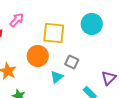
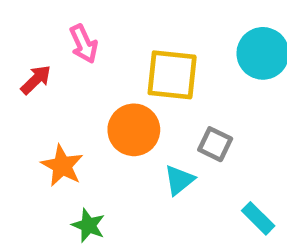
pink arrow: (17, 20) -> (84, 44), turned 112

